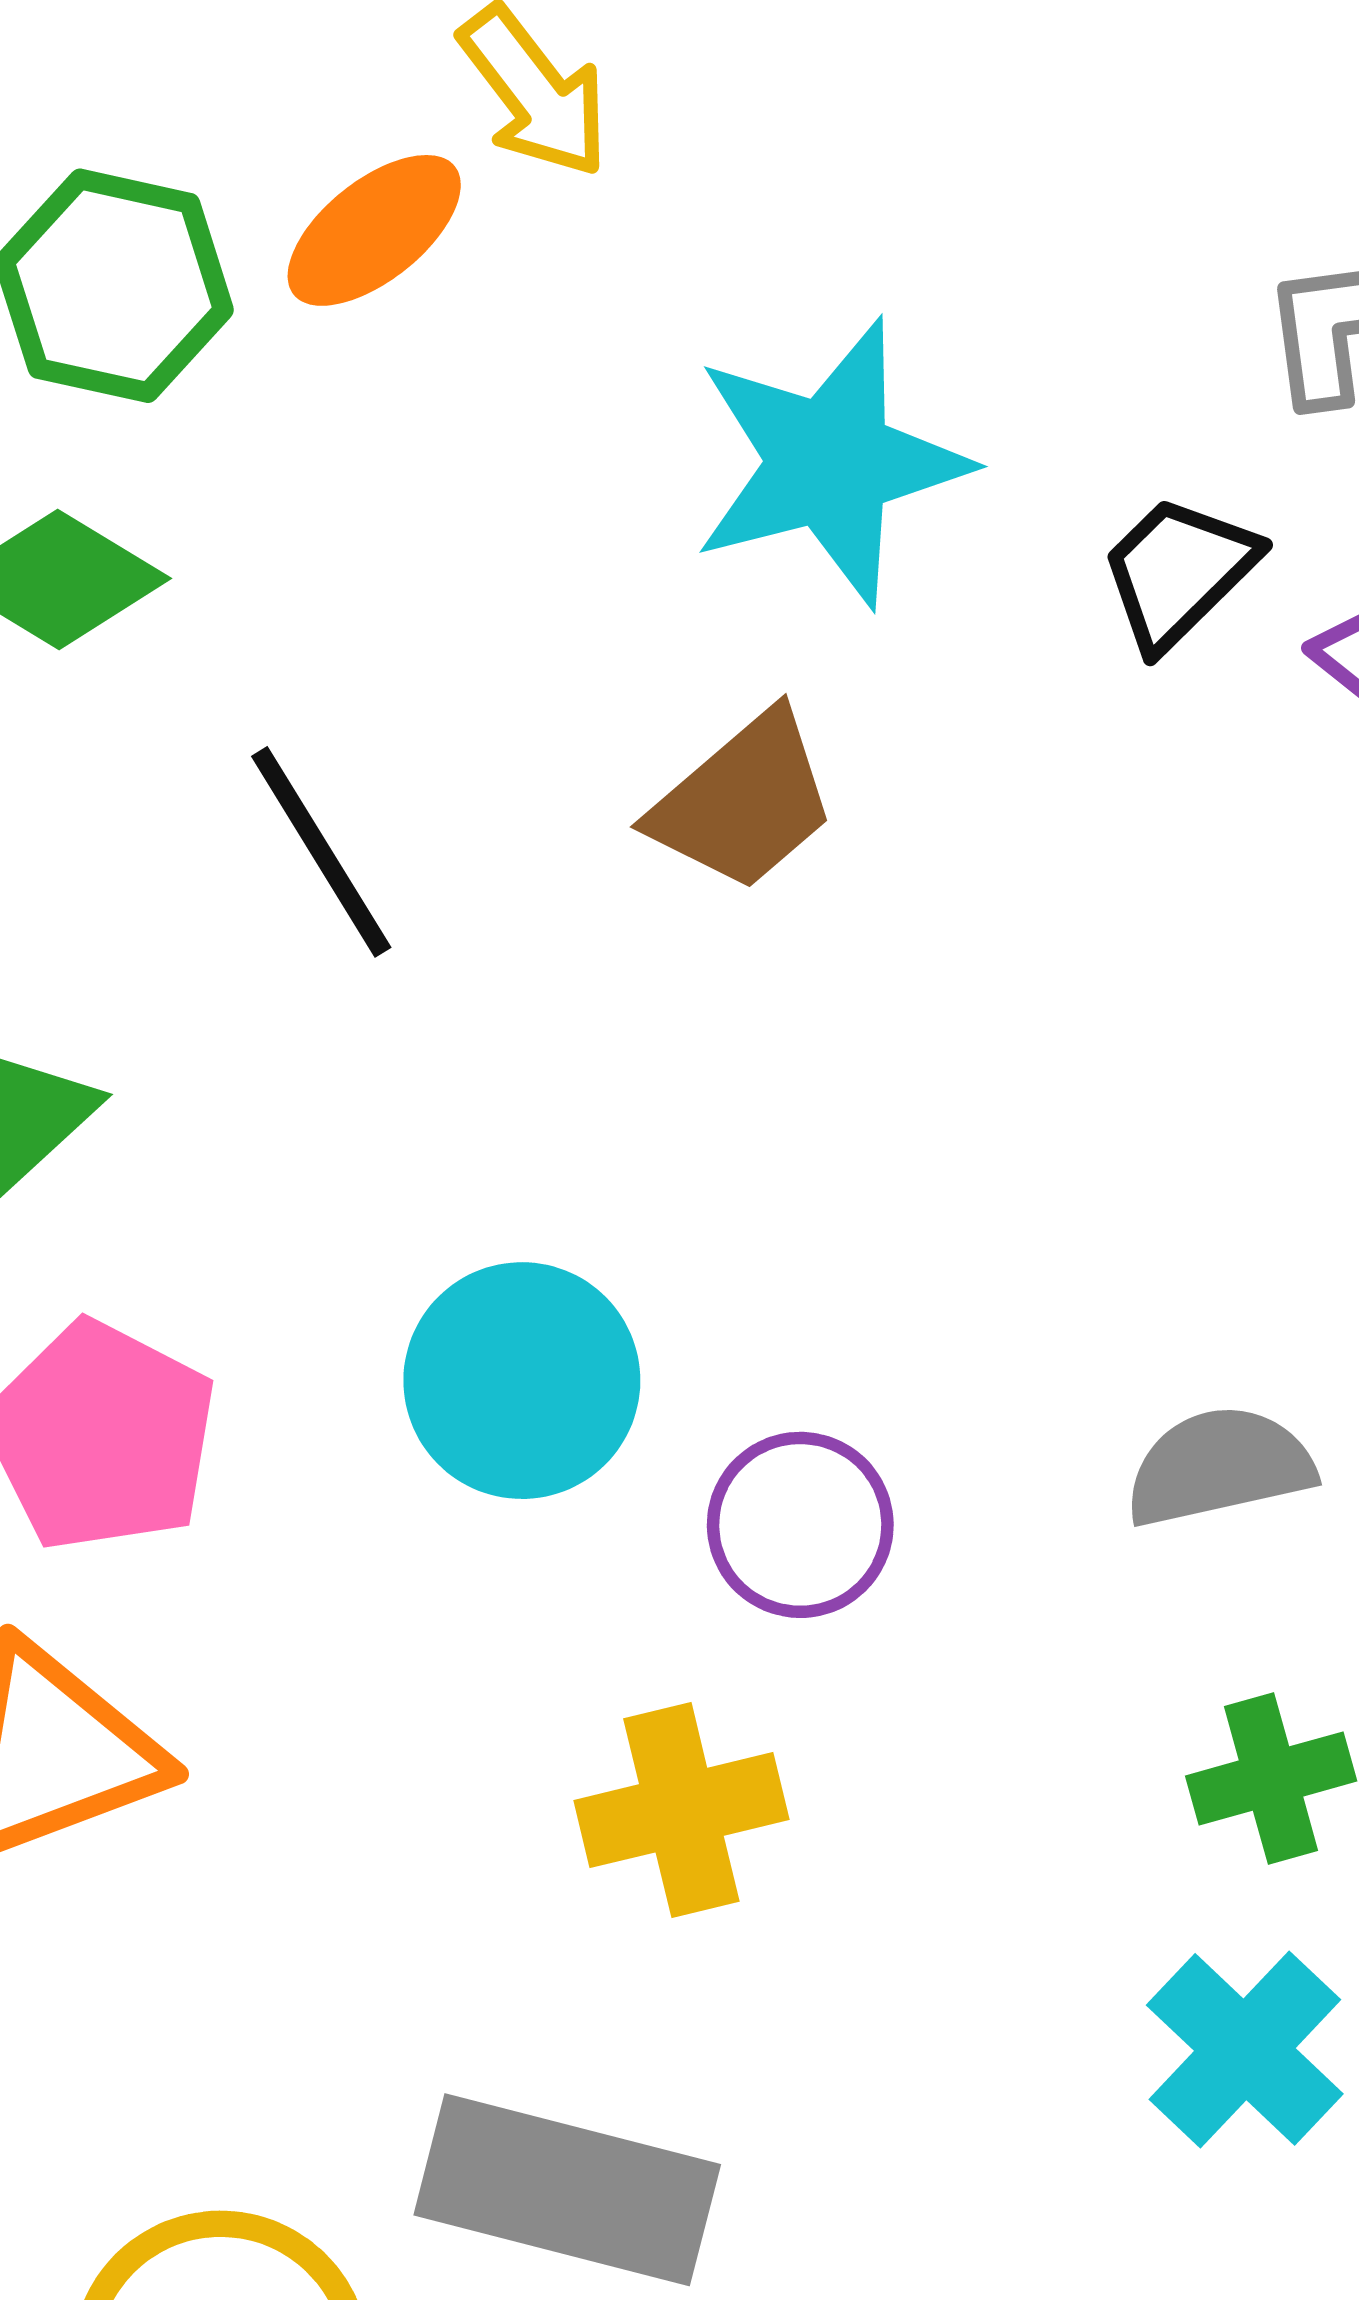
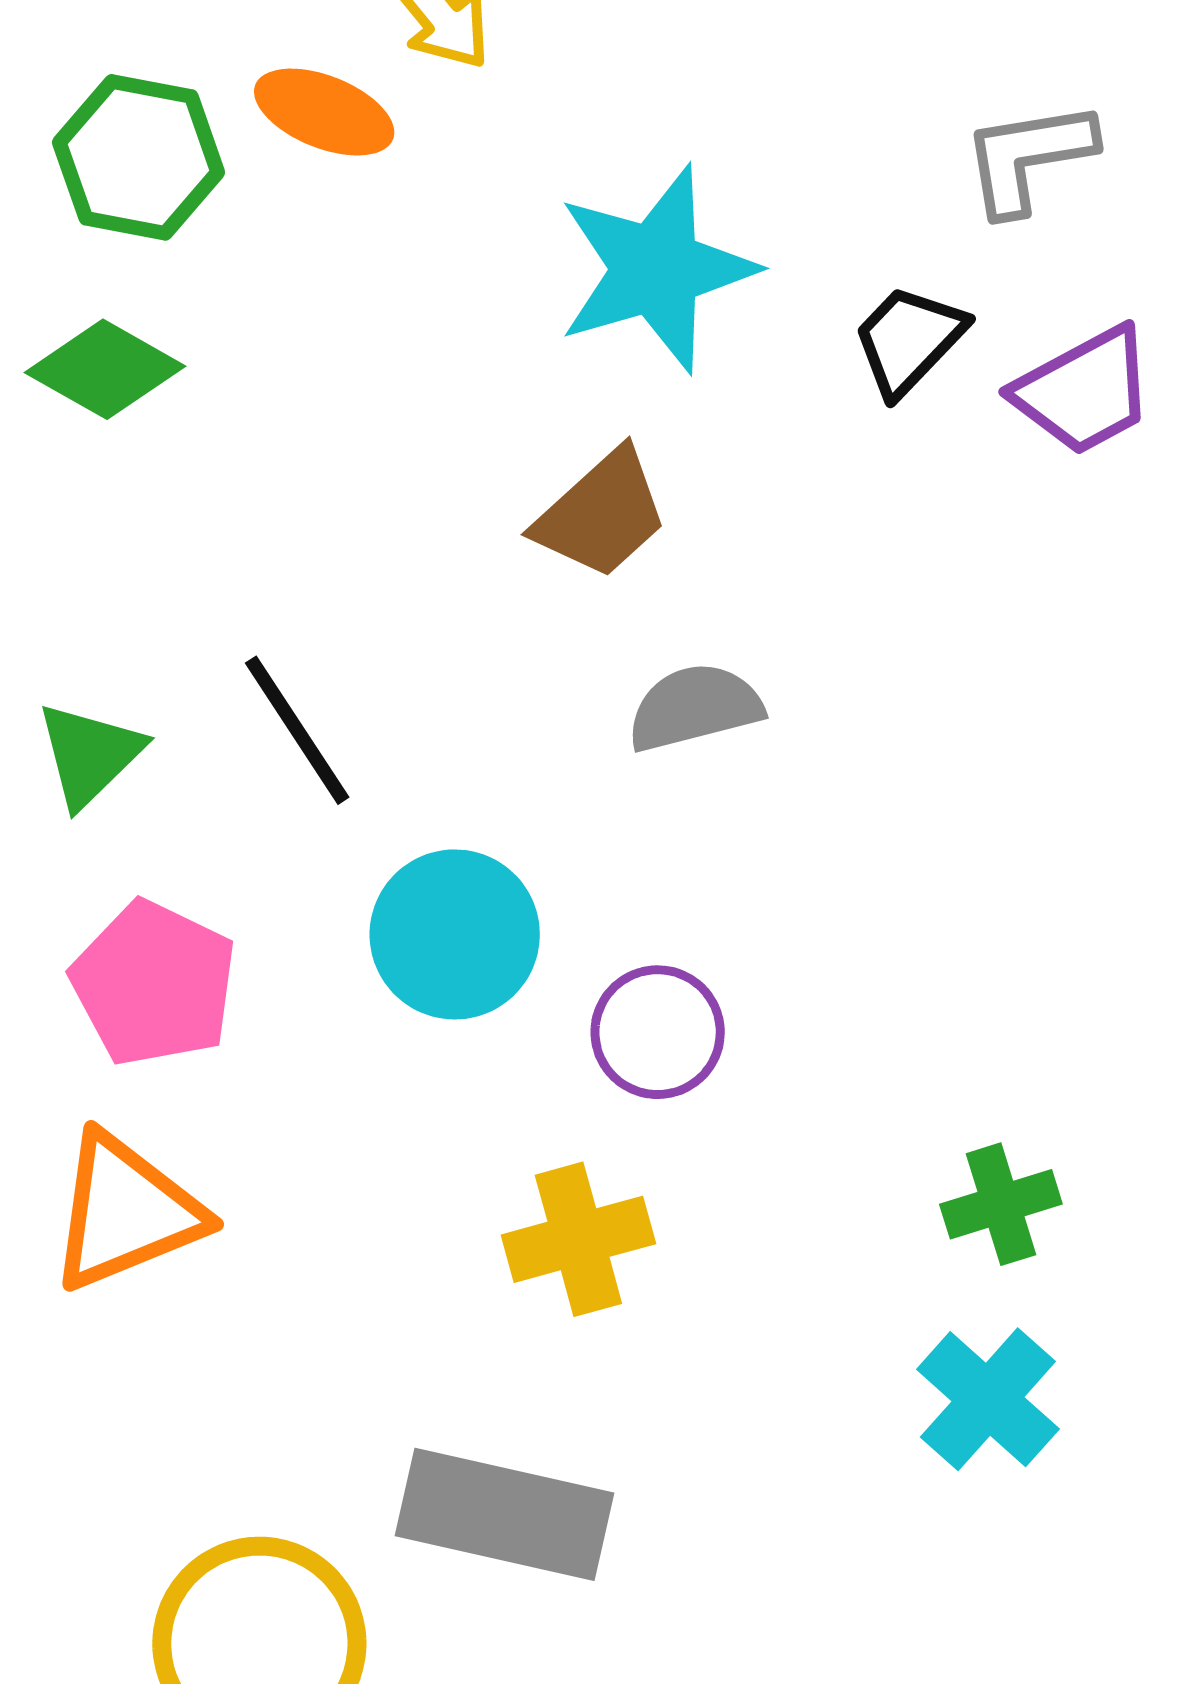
orange ellipse: (374, 230) -> (324, 112), turned 62
black line: (321, 852) -> (297, 730), moved
gray semicircle: (1219, 1466) -> (695, 707), moved

